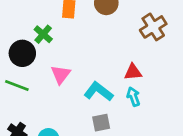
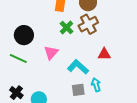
brown cross: (153, 27) -> (88, 24), moved
green cross: (43, 34) -> (67, 27), moved
cyan arrow: (133, 97) -> (96, 85), moved

